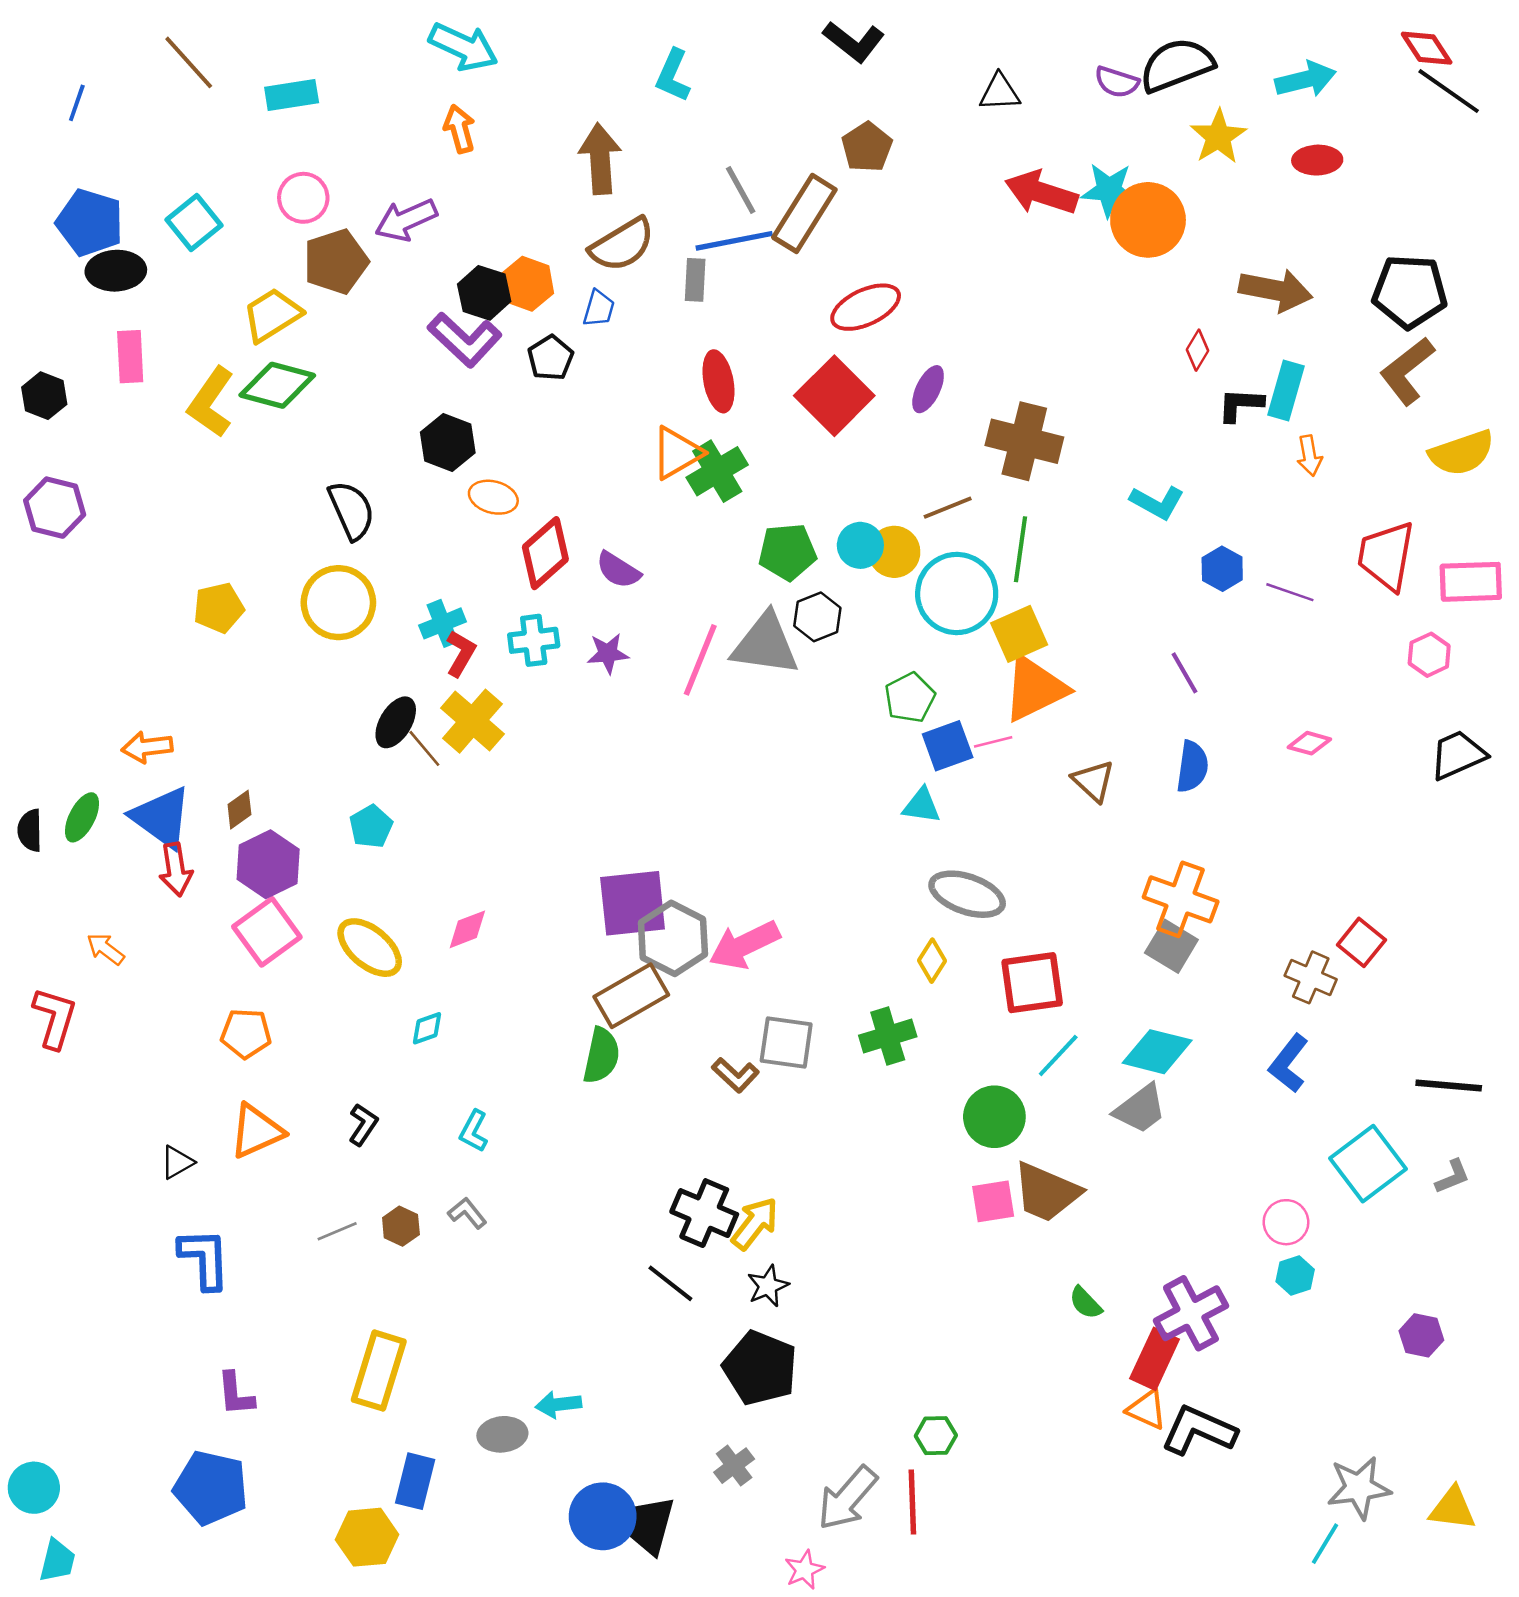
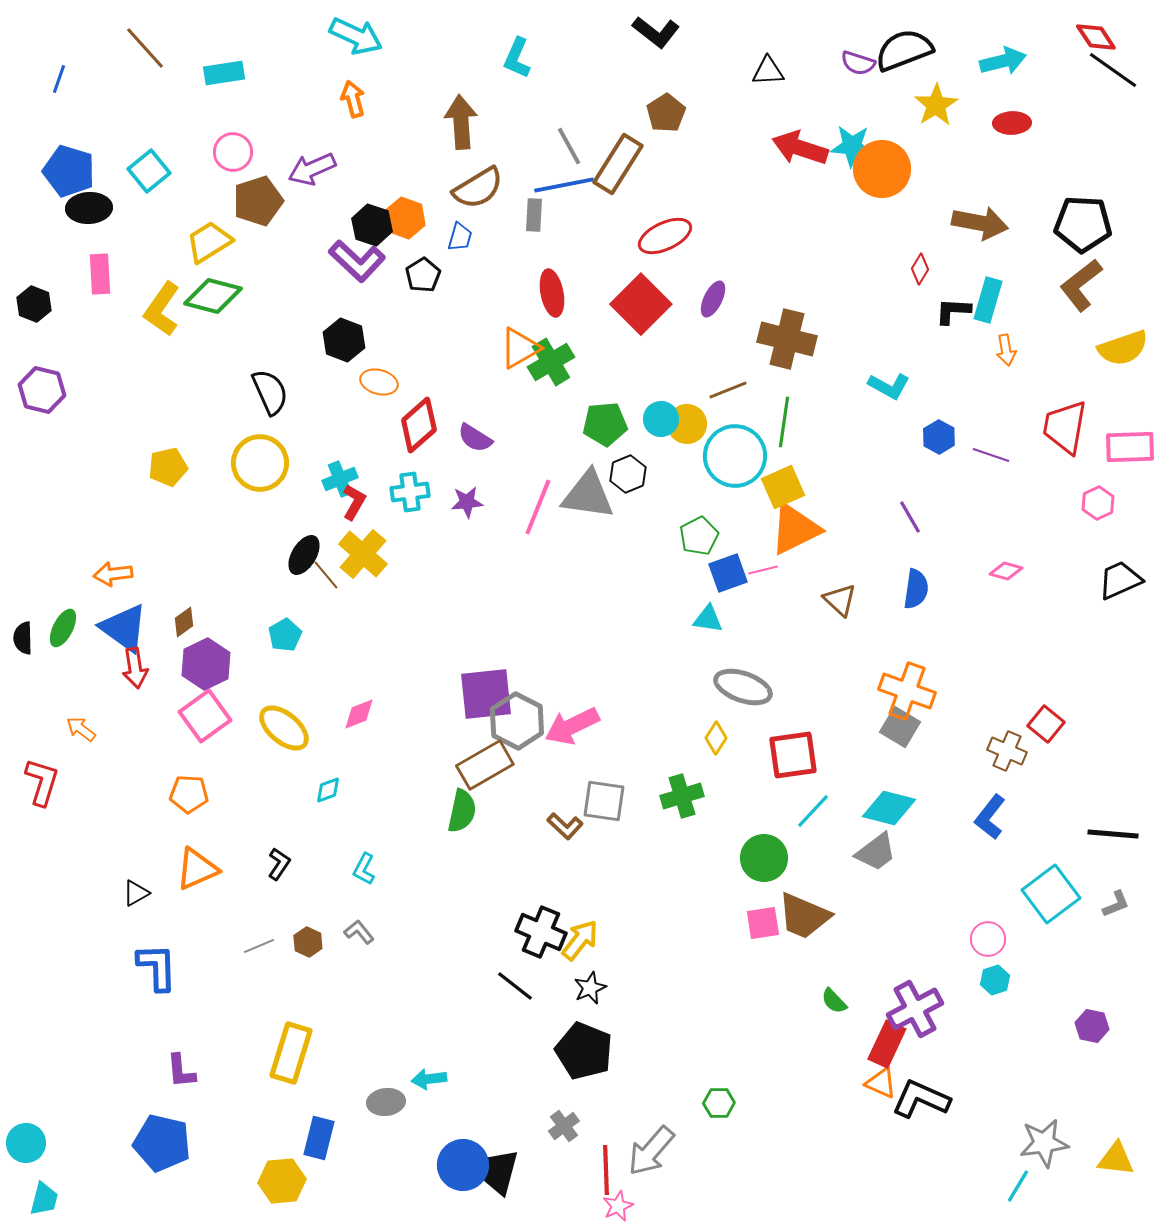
red line: (912, 1502) -> (606, 1170), moved

